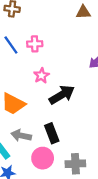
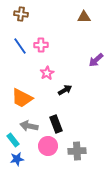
black arrow: (62, 95) -> (65, 90), size x0.6

